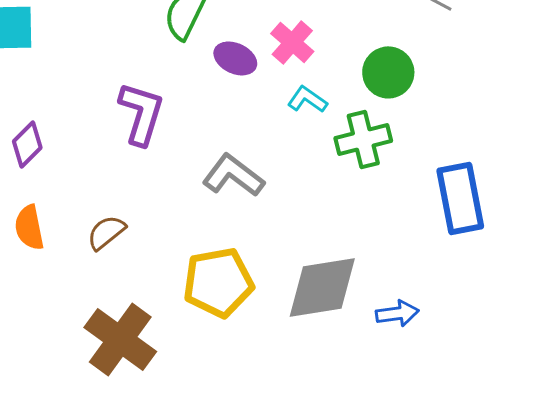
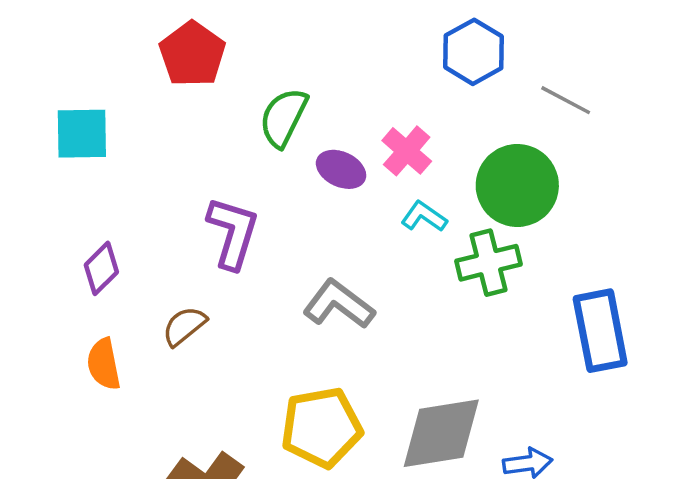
green circle: (388, 72) -> (517, 185), size x1.4
brown semicircle: (106, 232) -> (184, 326), moved

